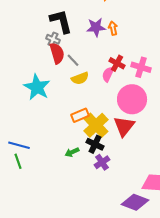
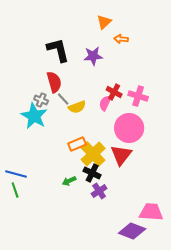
orange arrow: (113, 28) -> (121, 39), moved, turned -72
gray cross: (53, 39) -> (41, 100), moved
gray line: (73, 60) -> (63, 99), moved

